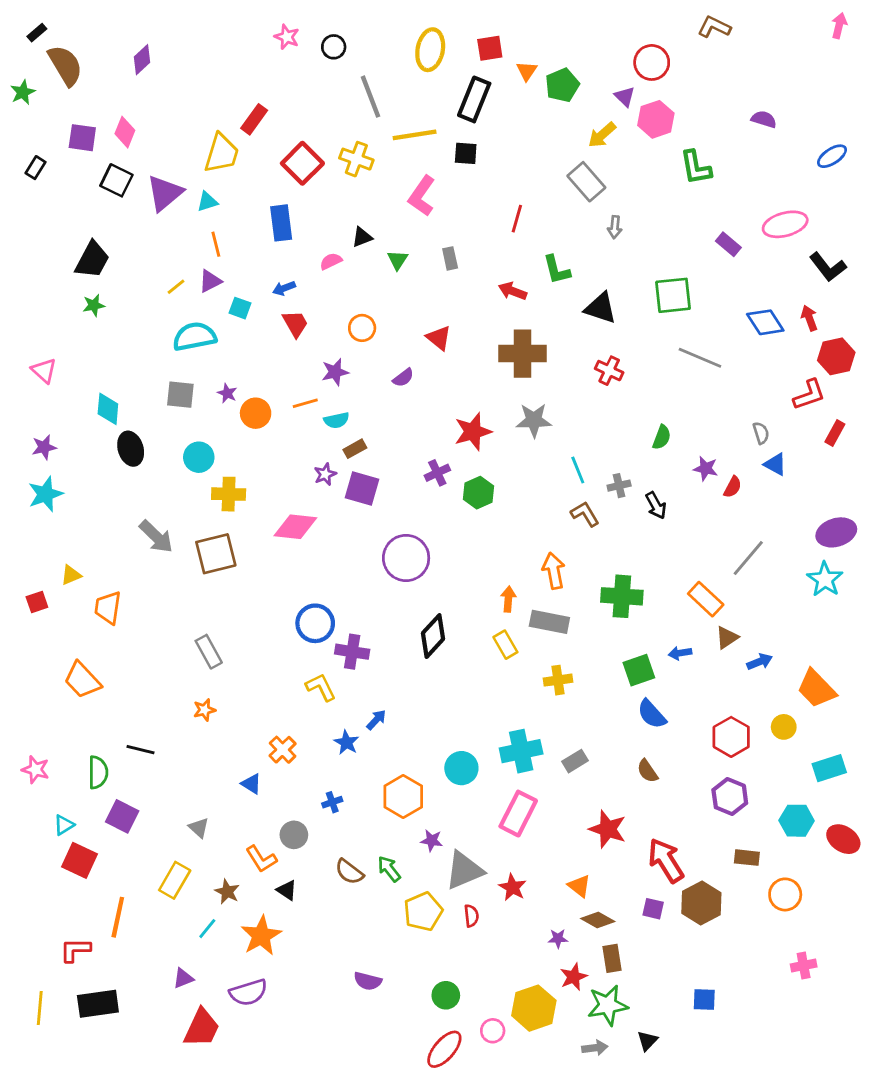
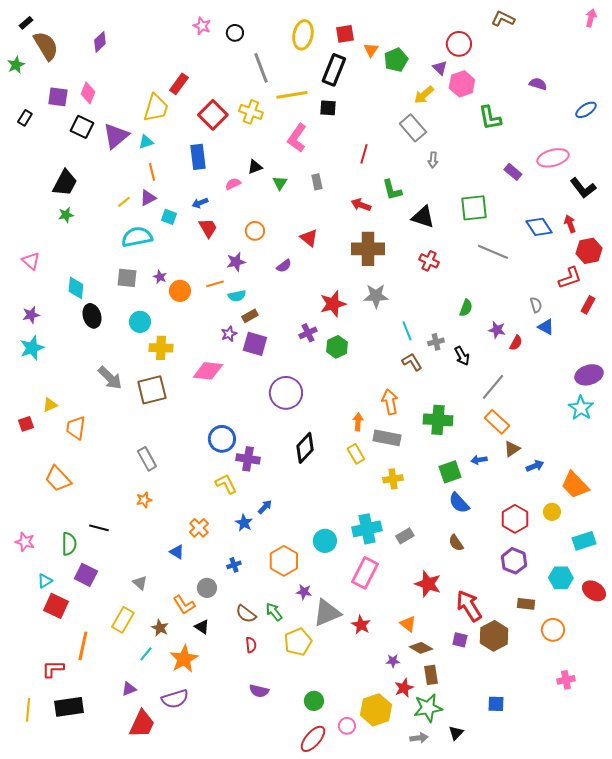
gray line: (748, 558) -> (493, 387), moved
red semicircle: (471, 916) -> (251, 645), moved

